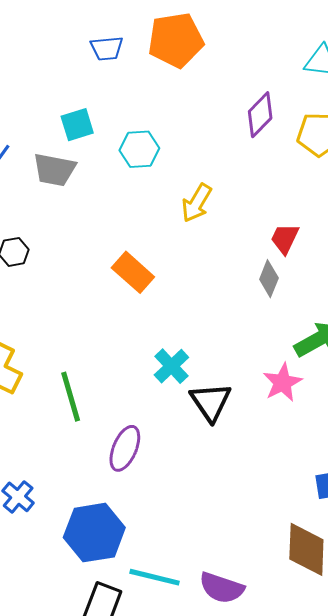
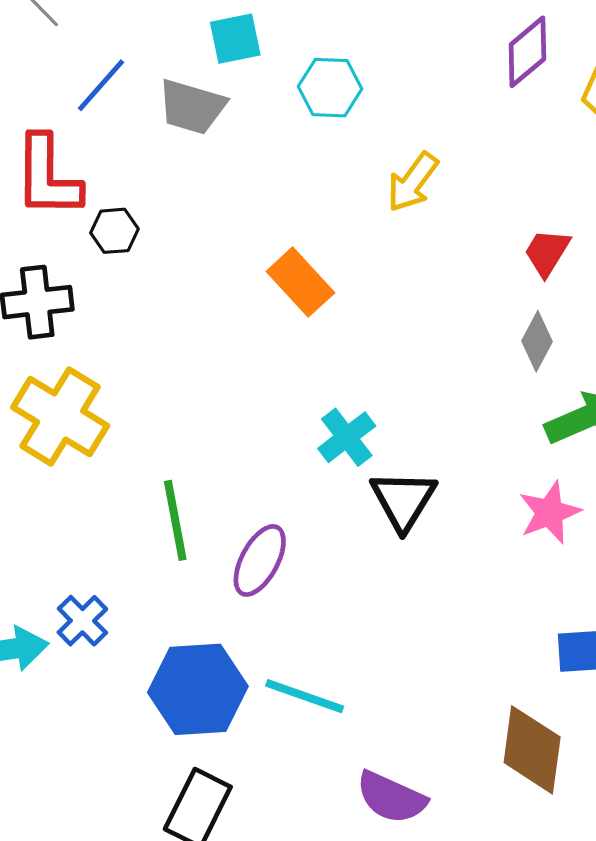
gray diamond: (269, 279) -> (537, 341), moved
pink star: (283, 383) -> (550, 513), moved
green line: (71, 397) -> (175, 520), moved
cyan line: (155, 577) -> (305, 696), moved

